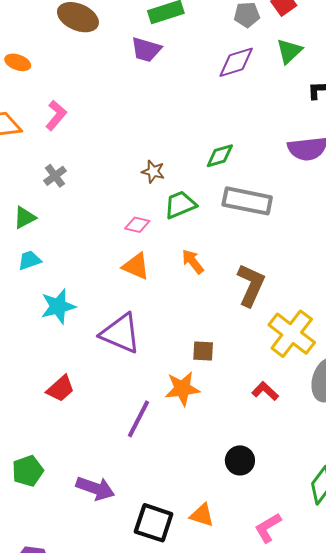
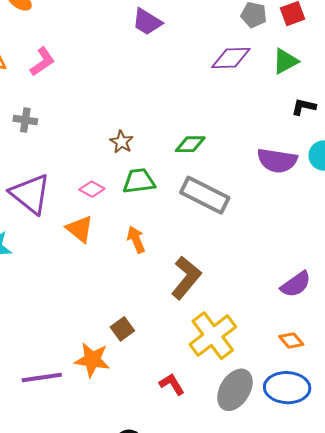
gray cross: (55, 176) -> (25, 120), turned 30
purple triangle: (121, 333) -> (30, 194), moved
brown square: (203, 351) -> (122, 329), turned 35
purple line: (139, 419) -> (42, 377), turned 39

